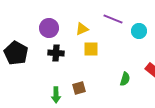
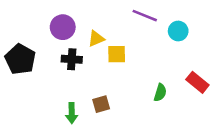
yellow triangle: (82, 29) -> (96, 39), moved

